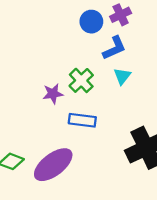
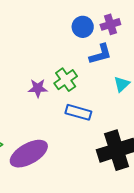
cyan triangle: (122, 76) -> (122, 84), moved
blue rectangle: (82, 120) -> (78, 112), moved

